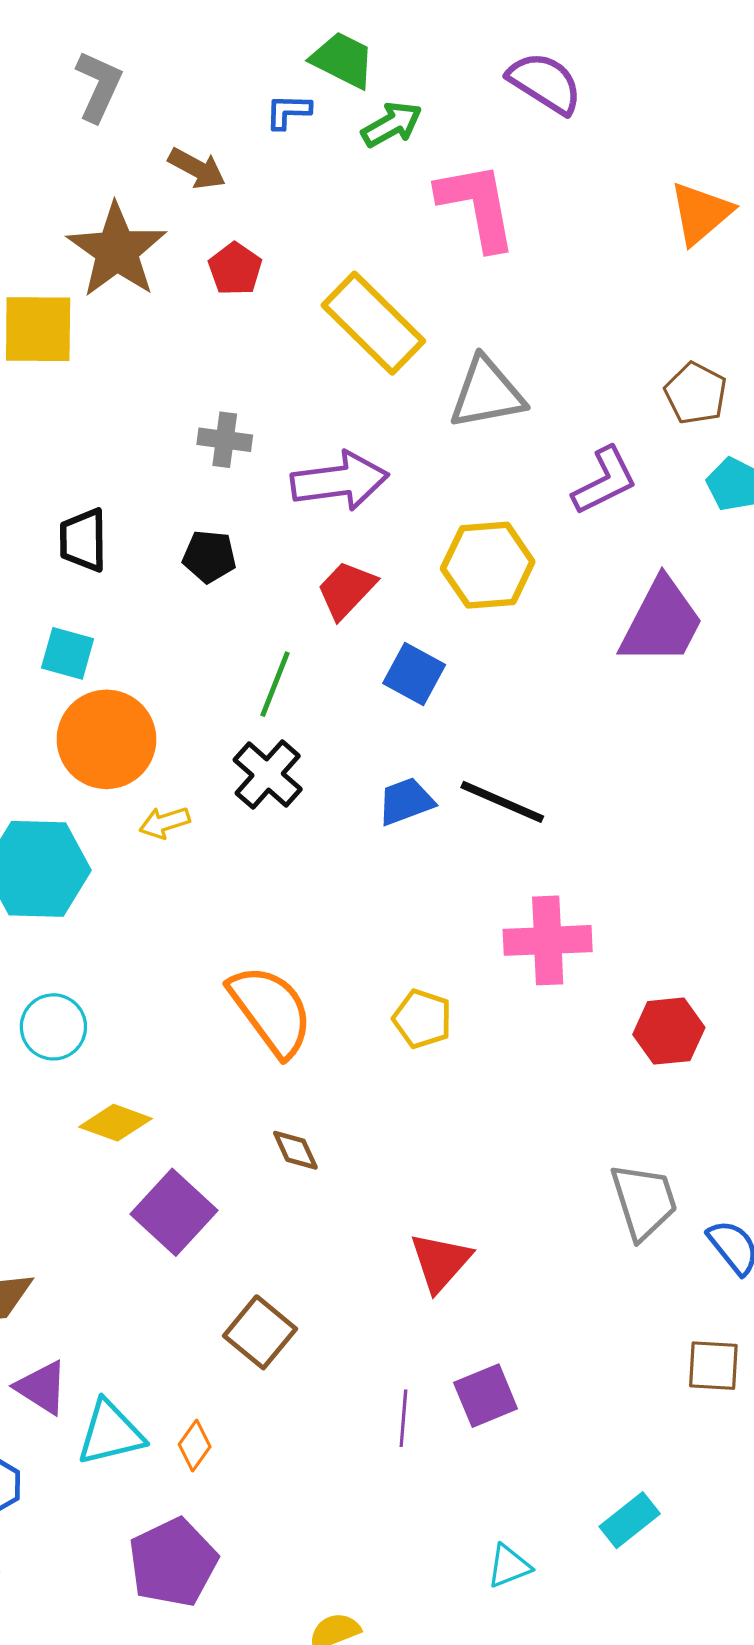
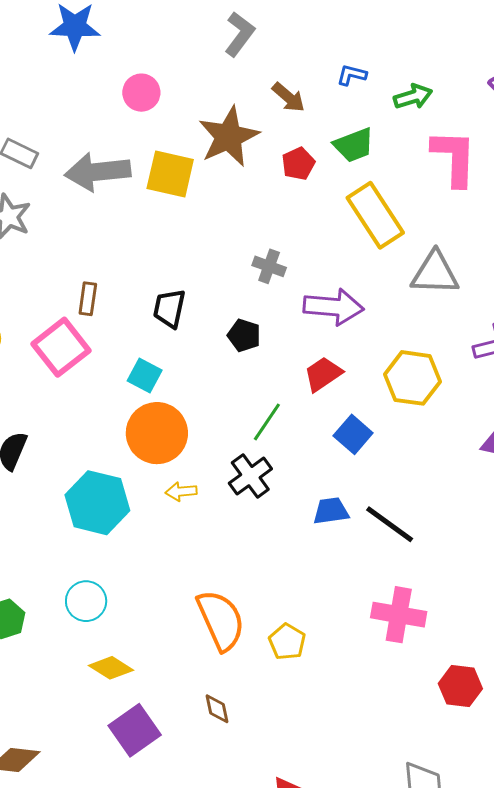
green trapezoid: (343, 60) -> (354, 145), moved, turned 120
yellow pentagon: (422, 1019) -> (287, 642), moved

